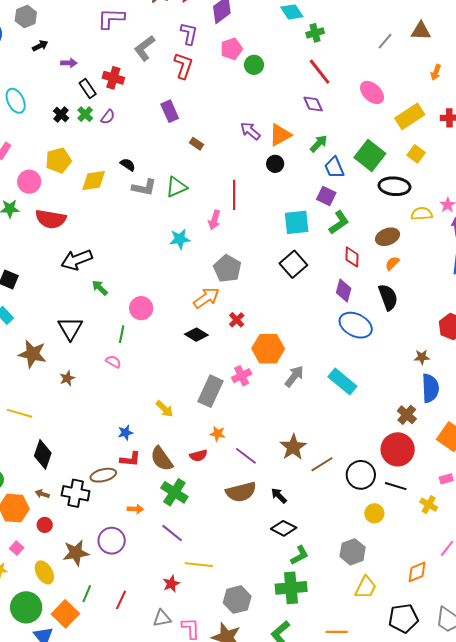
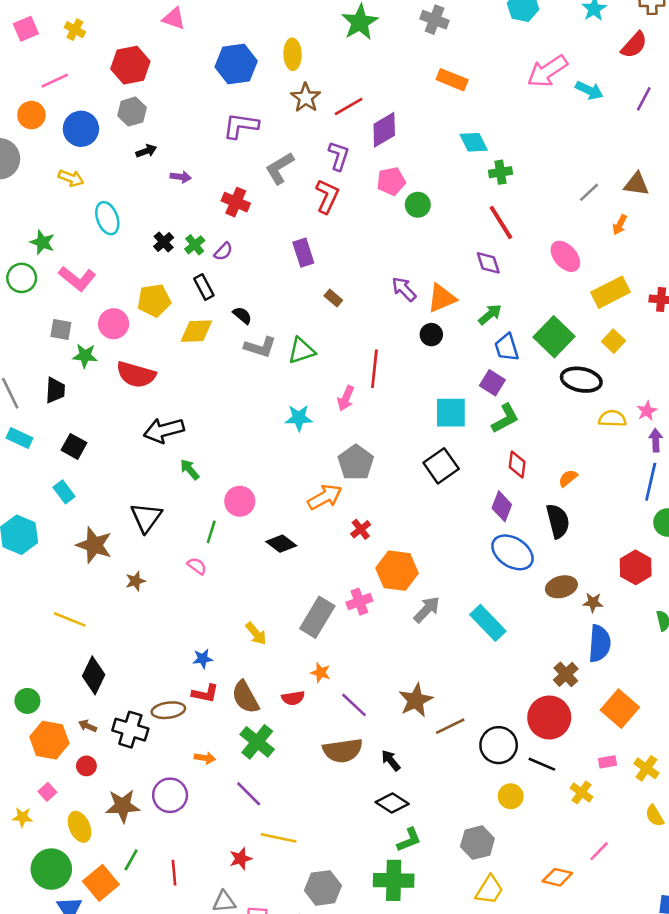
orange arrow: (436, 72) -> (620, 225), moved
black rectangle: (88, 89) -> (204, 287), moved
brown ellipse: (388, 237) -> (561, 587), moved
black diamond: (196, 335) -> (281, 544), moved
orange diamond: (417, 572) -> (557, 877), turned 30
red line: (121, 600) -> (174, 873), turned -36

